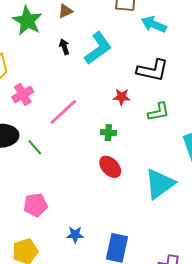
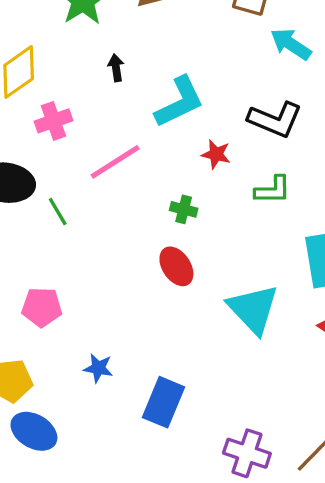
black arrow: (64, 47) -> (116, 68), moved
cyan L-shape: (98, 48) -> (180, 102), moved
cyan triangle: (160, 184) -> (253, 309), turned -48

